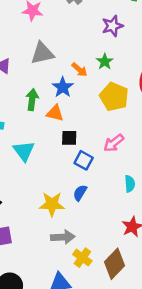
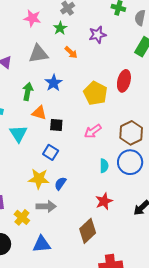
green star: (105, 62) -> (60, 28), moved
orange arrow: (79, 70) -> (71, 52), moved
orange triangle: (55, 113) -> (39, 113), moved
blue square: (84, 160) -> (51, 152), moved
blue semicircle: (80, 193) -> (60, 183), moved
yellow cross: (82, 258) -> (22, 217), moved

